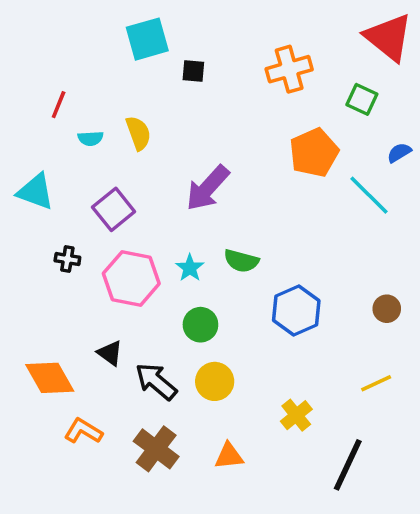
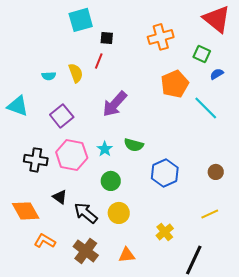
red line: (59, 105) -> (99, 61), moved
blue semicircle: (399, 153) -> (217, 74), moved
black cross: (67, 259) -> (36, 160), moved, size x1.6

